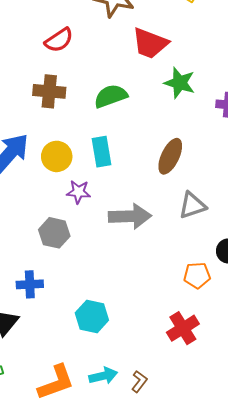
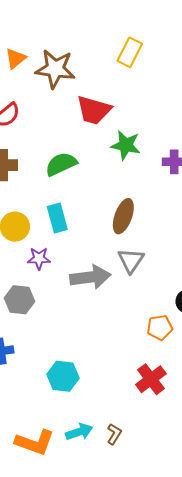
gray triangle: (192, 205) -> (131, 260), moved, turned -32
orange L-shape: (56, 382) -> (35, 442), turned 45

